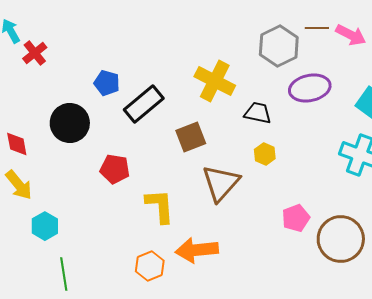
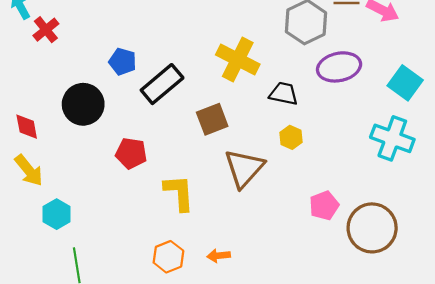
orange arrow: (197, 250) -> (219, 256), moved, size x0.5

